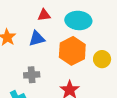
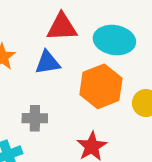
red triangle: (44, 15) -> (62, 27), size x1.5

